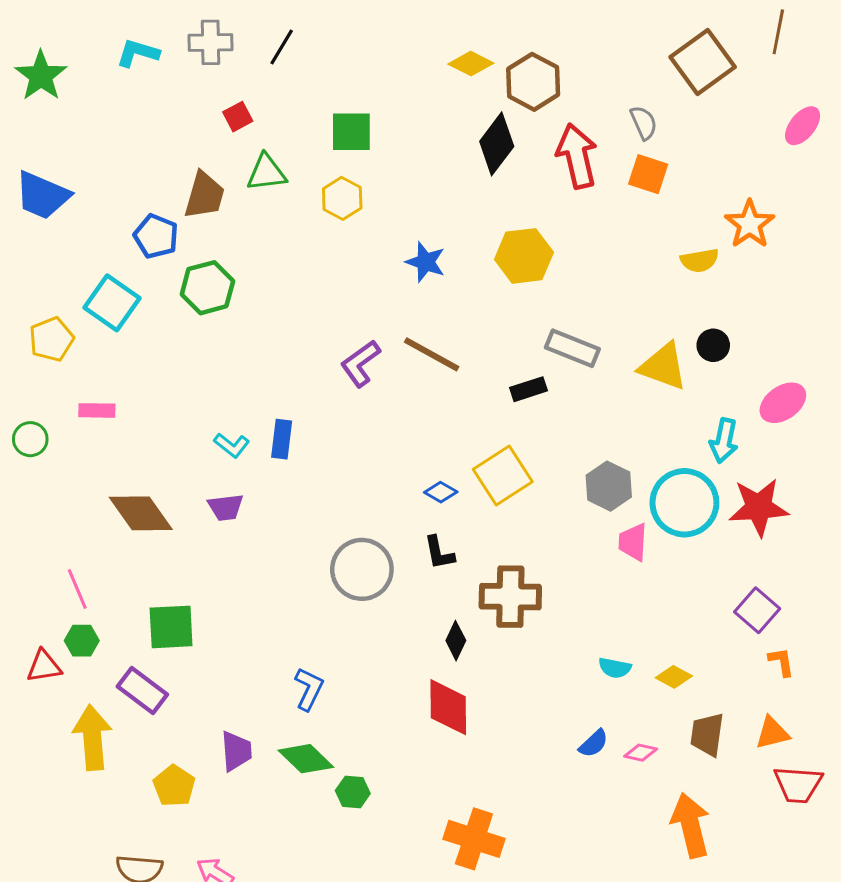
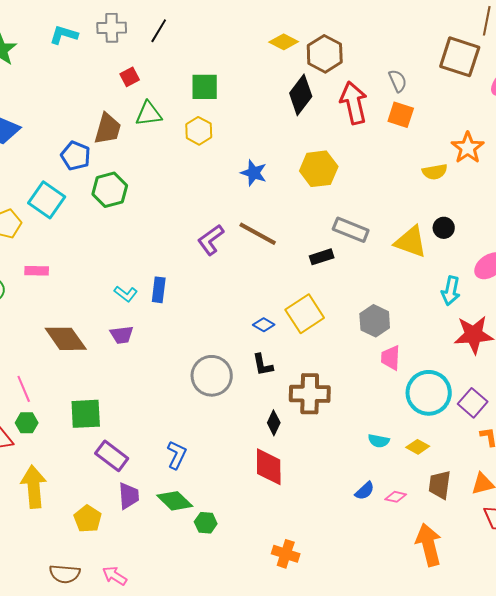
brown square: (703, 62) -> (460, 57), moved, turned -36
cyan circle: (684, 503) -> (429, 393), moved
purple rectangle: (142, 691) -> (112, 456), moved
orange cross: (474, 839) -> (286, 554), size x0.7

